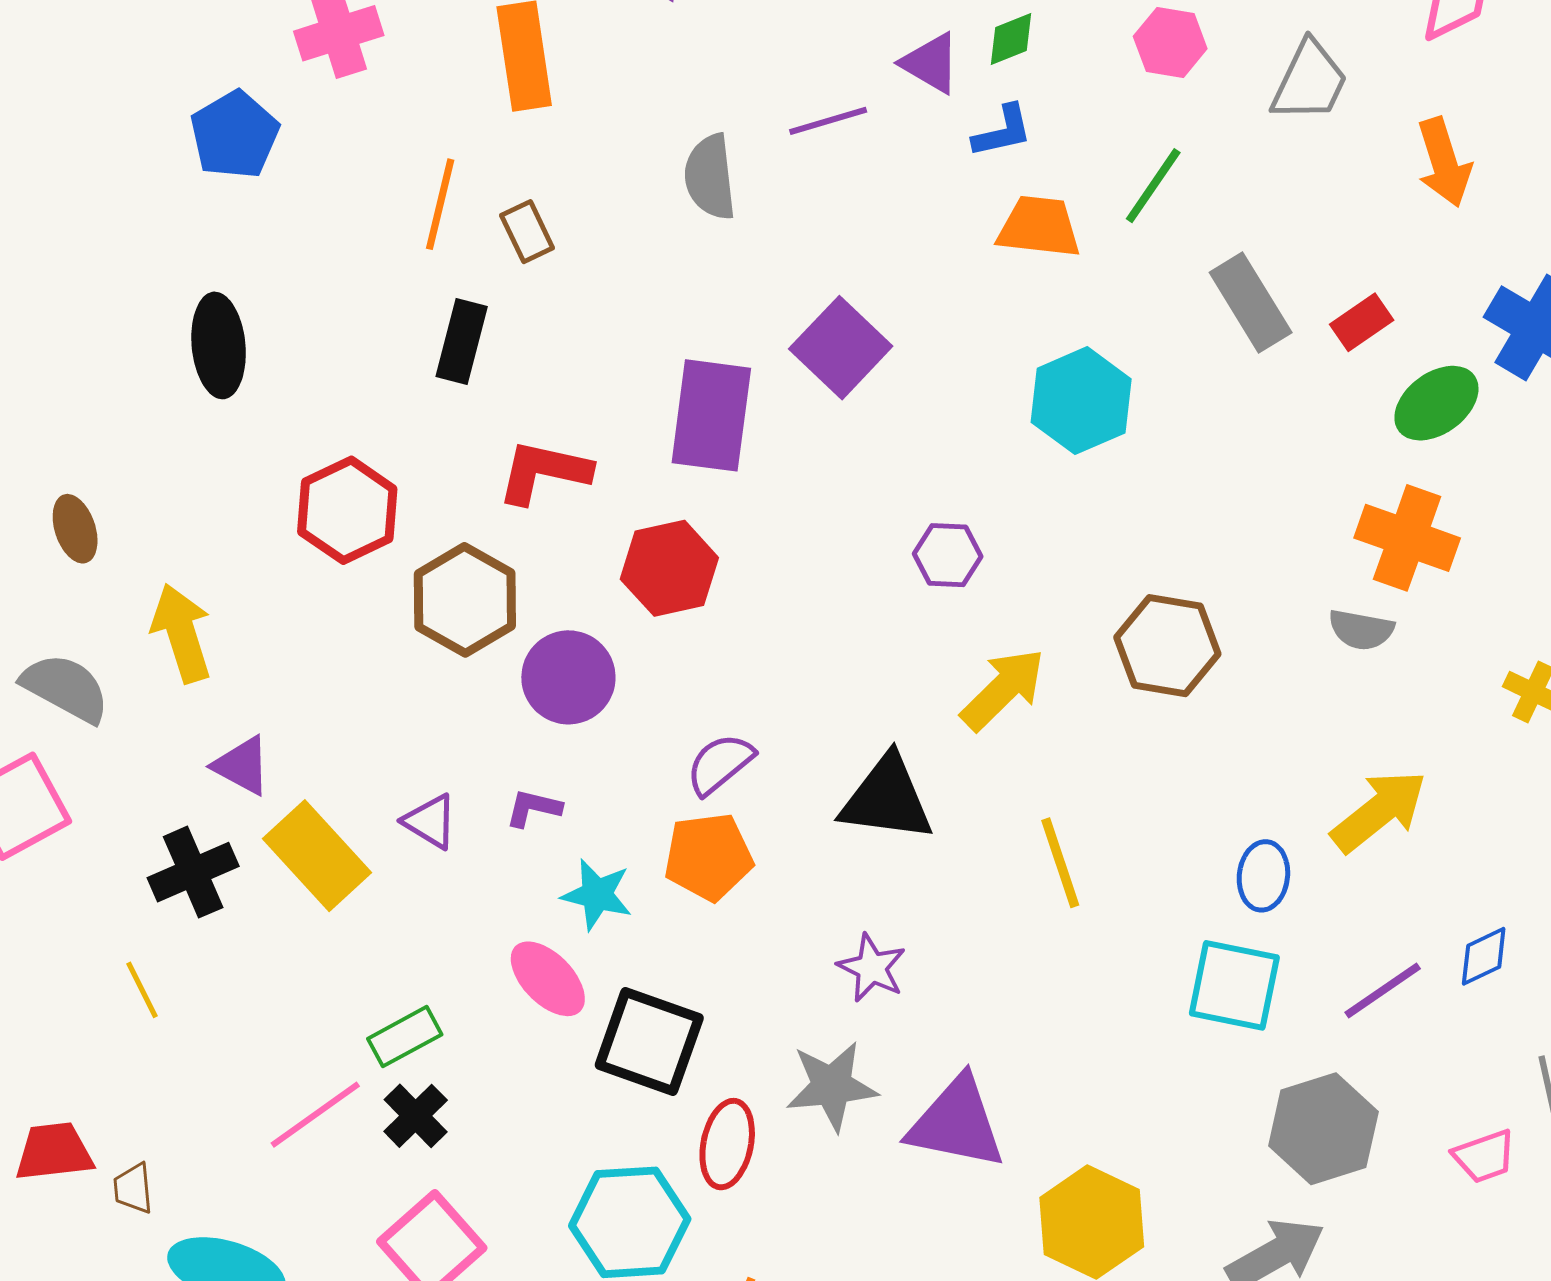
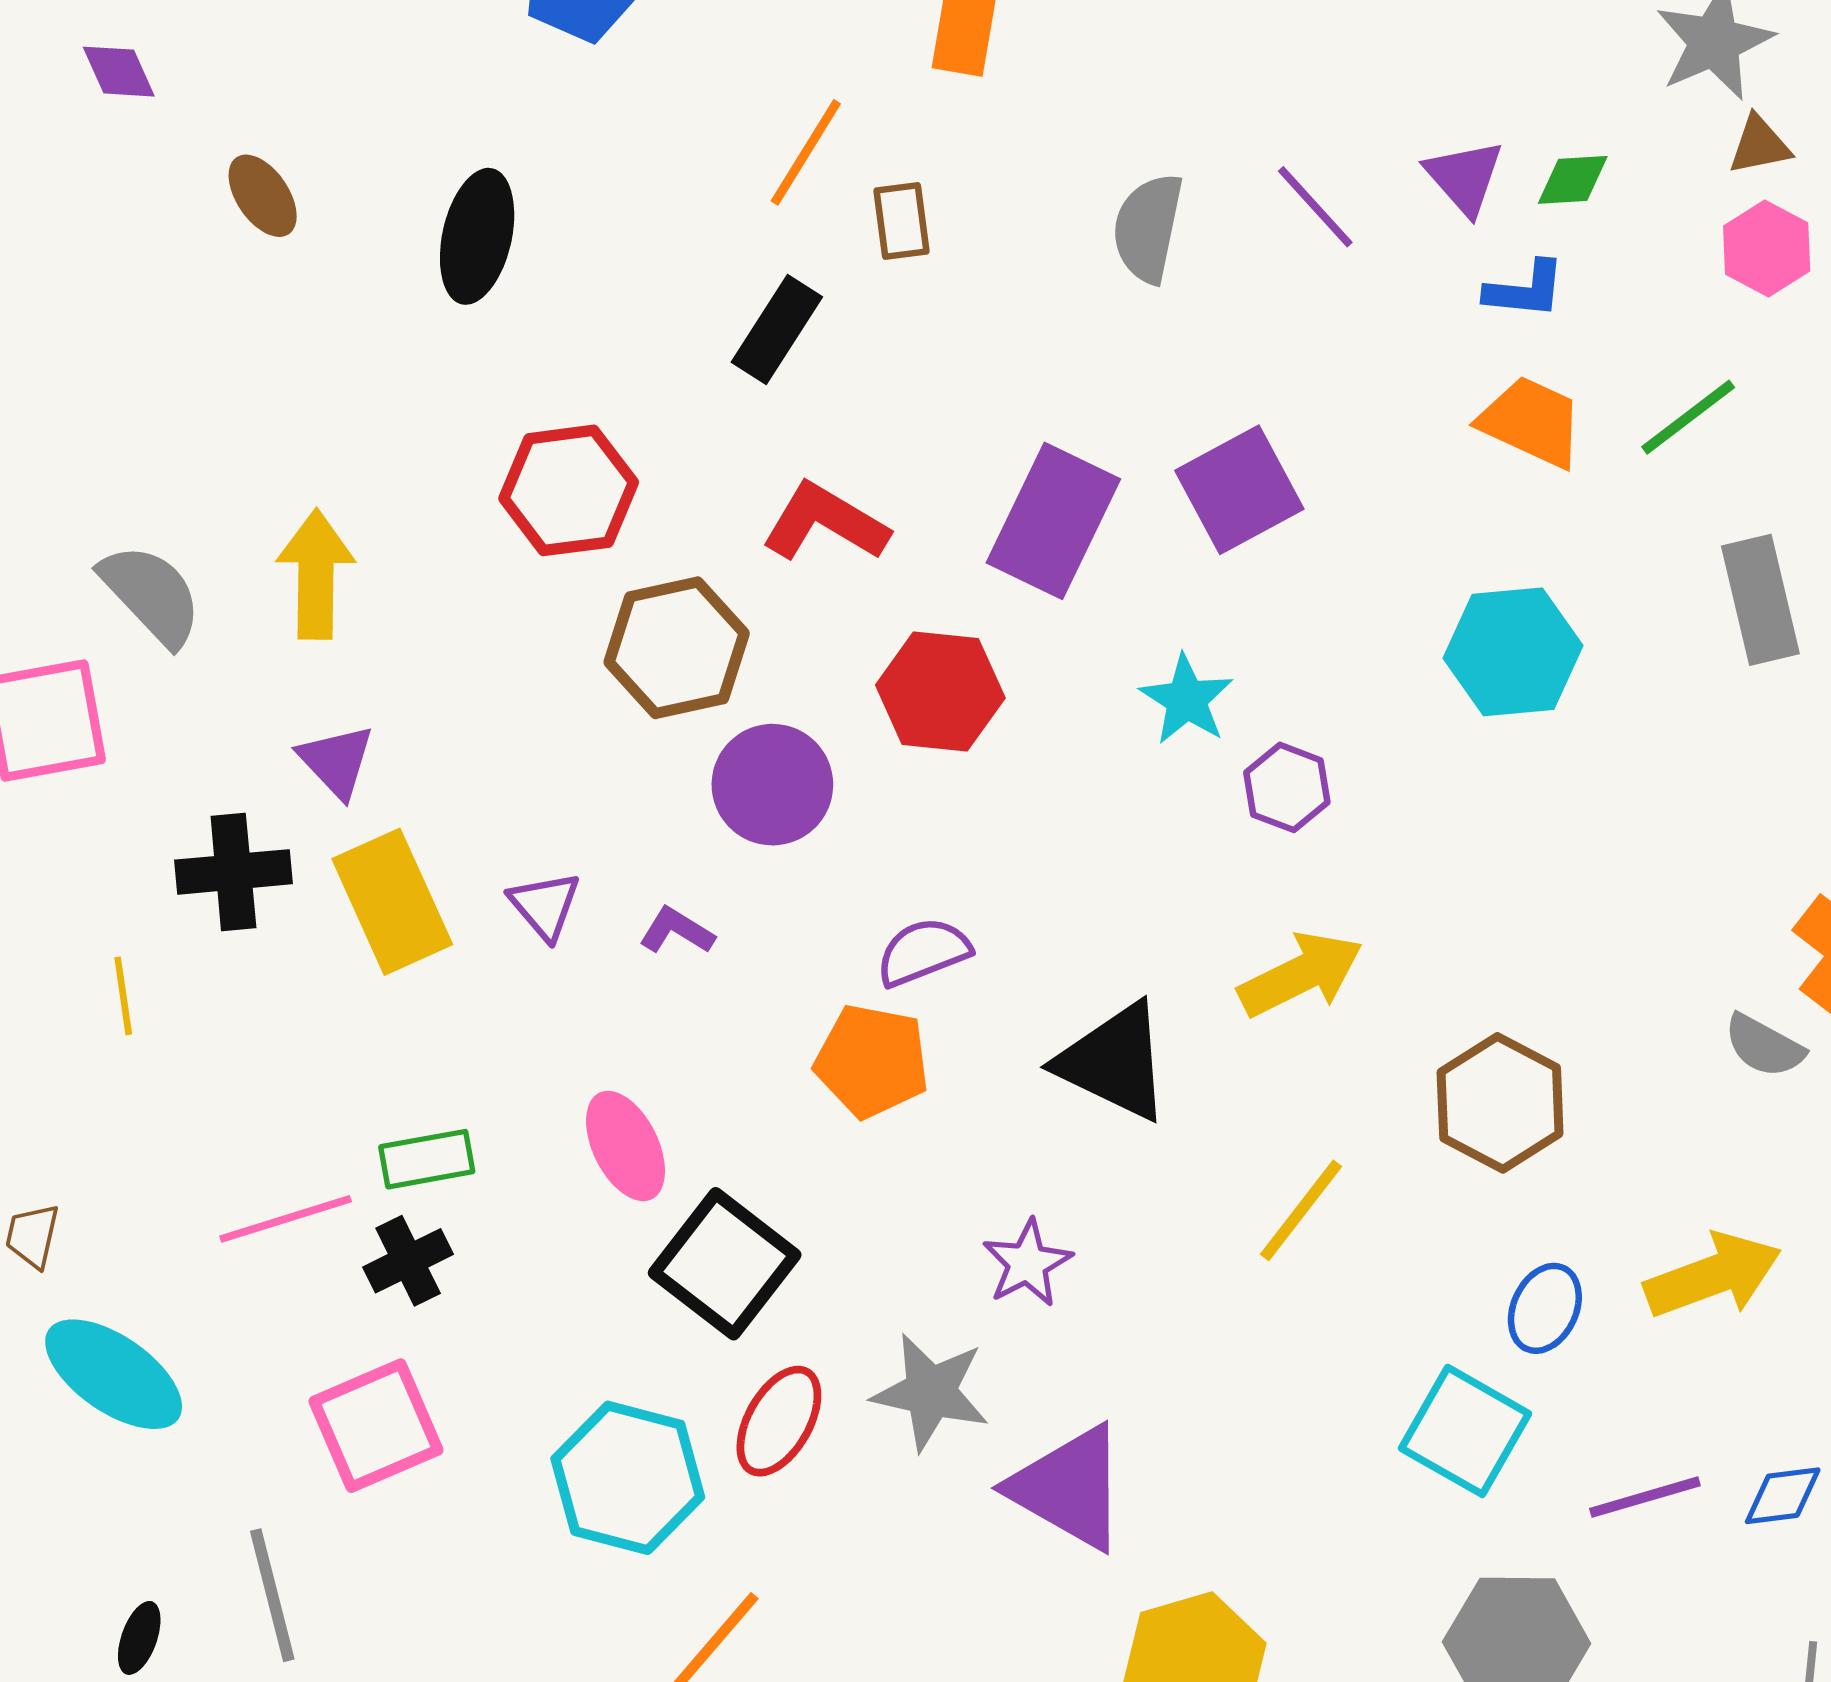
purple line: (828, 121) -> (1315, 207), turned 46
brown ellipse: (75, 529) -> (263, 196), moved, turned -34
brown hexagon: (1167, 646) -> (1500, 1103), moved
yellow line: (1060, 863) -> (1301, 1210), turned 38
cyan star: (597, 895) -> (1187, 700), moved

